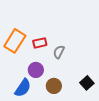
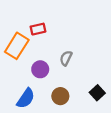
red rectangle: (40, 43) -> (38, 29), moved
purple circle: (36, 70) -> (40, 69), moved

